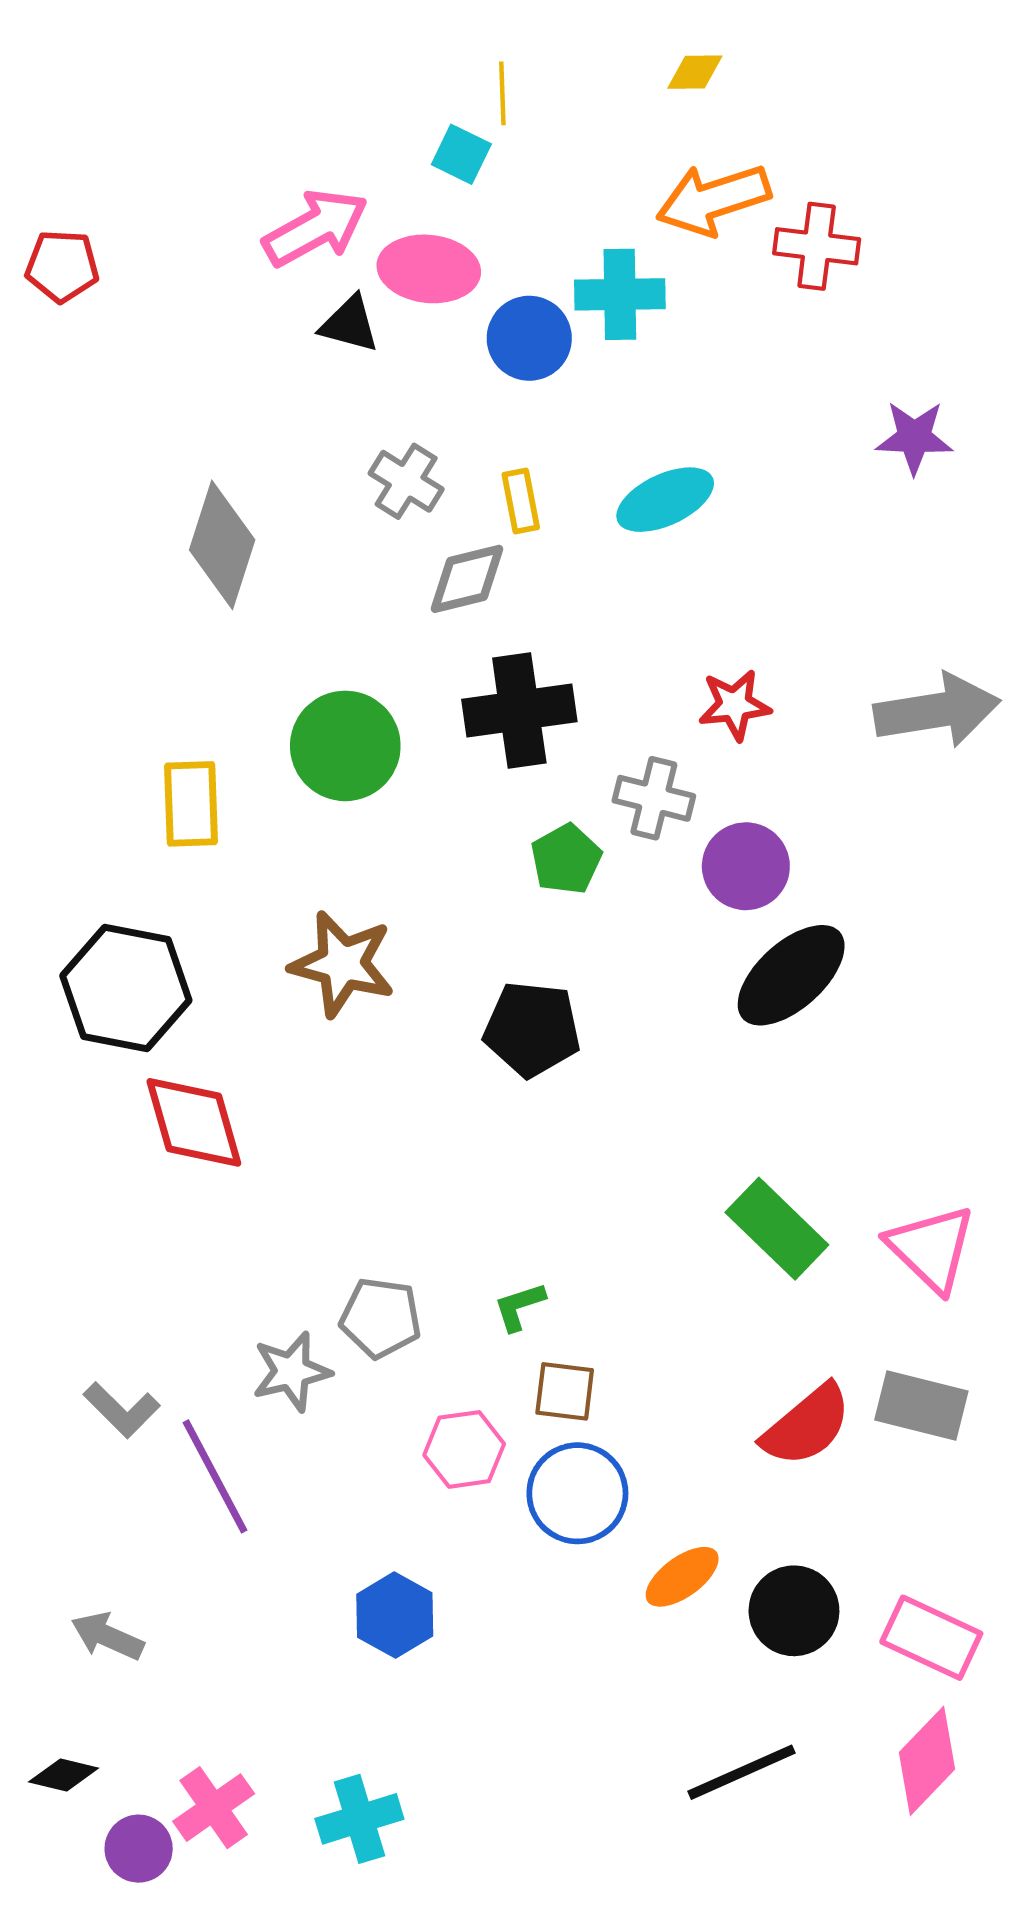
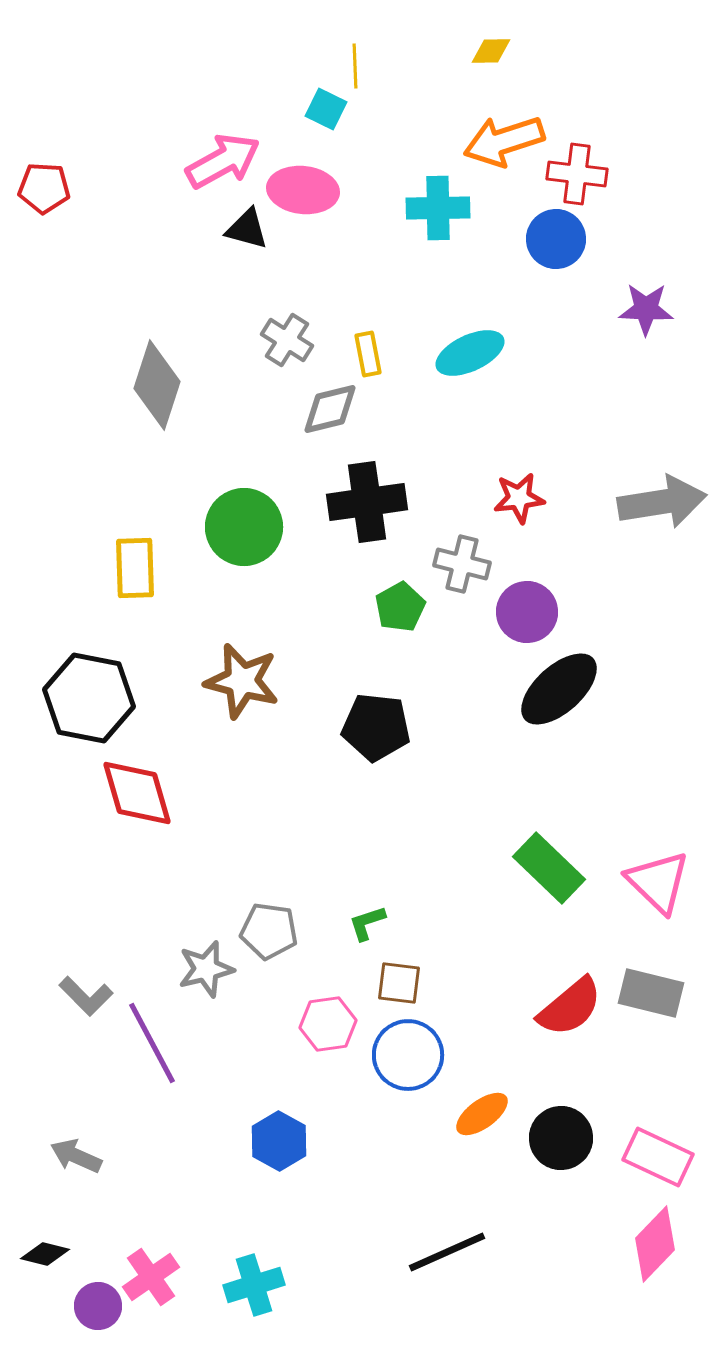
blue circle: (529, 338) -> (556, 239), moved
black line: (742, 1772) -> (447, 1252), moved

